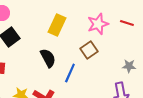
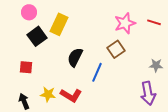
yellow rectangle: (57, 25) -> (59, 24), moved
black semicircle: (48, 58) -> (75, 57), turned -126

